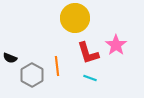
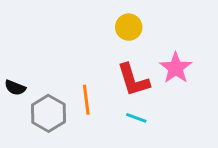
yellow circle: (75, 18) -> (129, 27), moved, size x0.6

